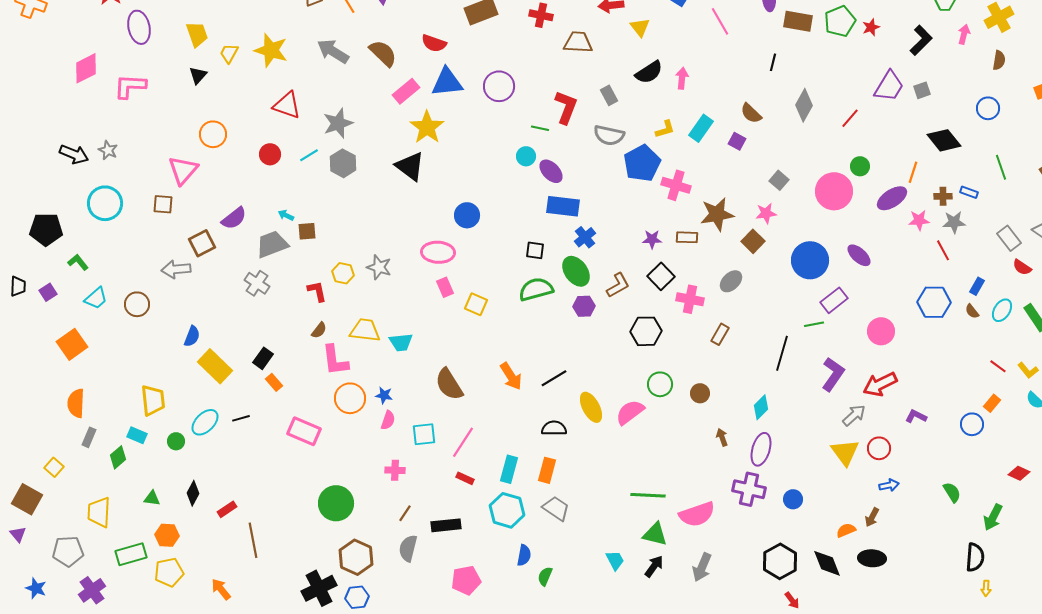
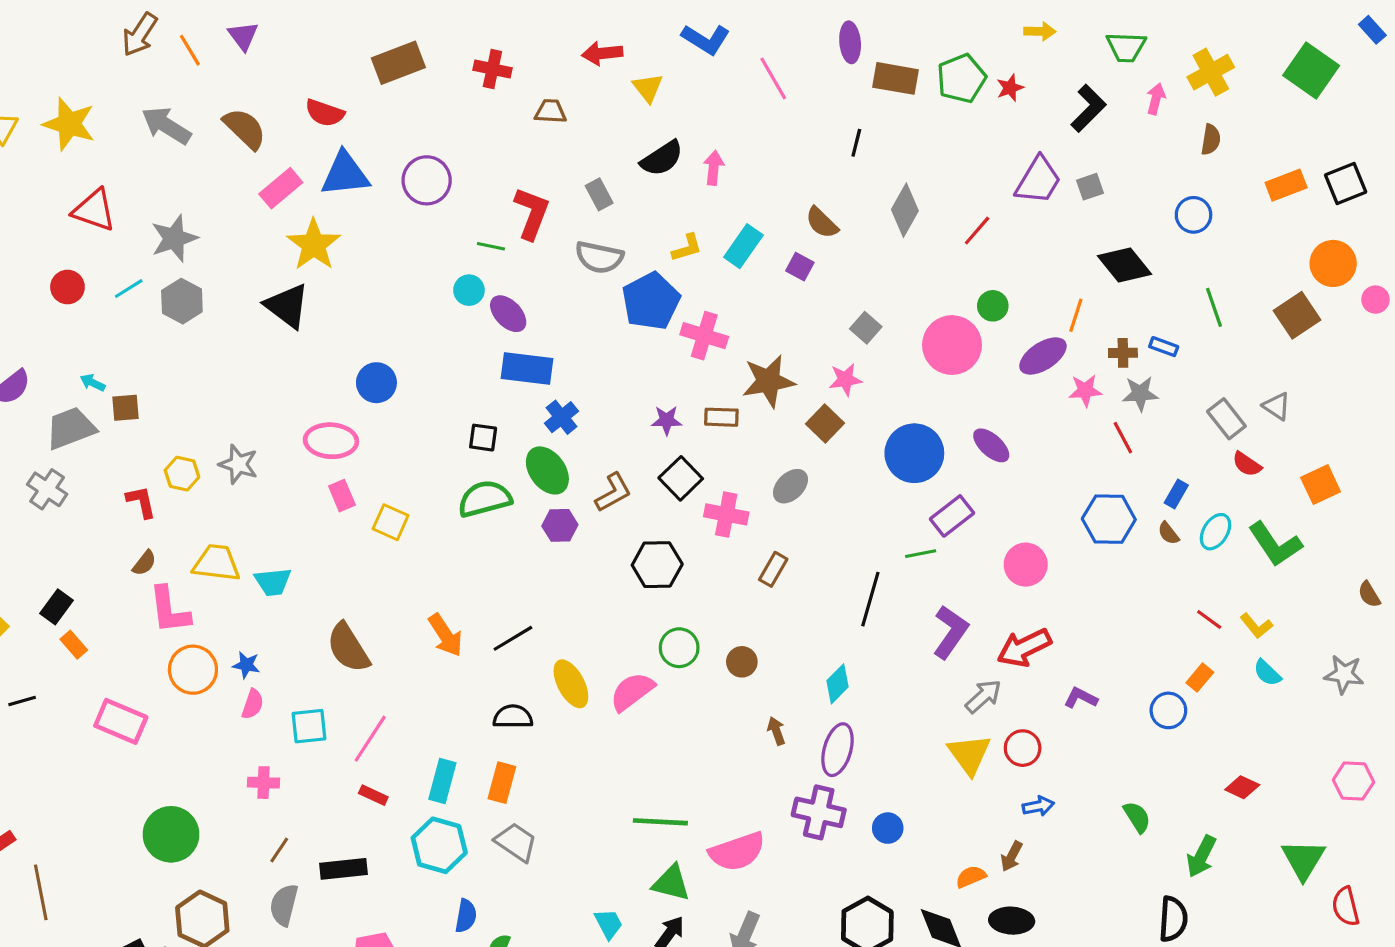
brown trapezoid: (578, 42) -> (551, 111), size x0.7

